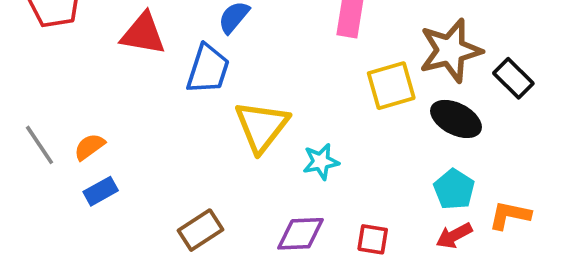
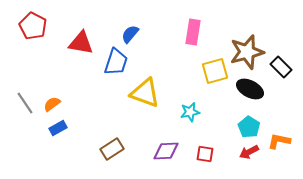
yellow triangle: (262, 126) -> (145, 93), turned -48
cyan star: (321, 162) -> (190, 112), moved

